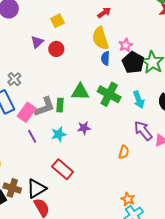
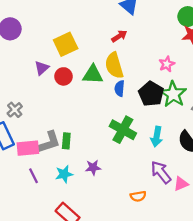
yellow square: (57, 21) -> (66, 44), size x1.5
pink star: (126, 45) -> (167, 64), moved
green triangle: (80, 92) -> (93, 75), moved
cyan arrow: (139, 100) -> (157, 137), turned 30
pink rectangle: (27, 112) -> (28, 148), turned 48
orange semicircle: (124, 152) -> (138, 196), turned 64

